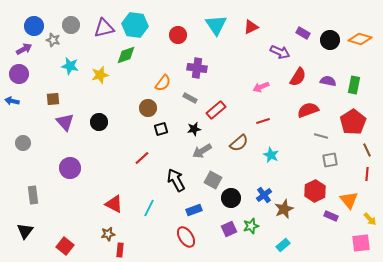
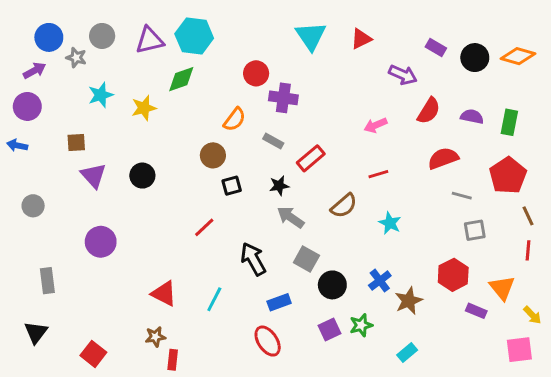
red circle: (178, 35) -> (256, 73), moved
cyan star: (70, 66) -> (101, 95), turned -30
gray arrow: (202, 151) -> (291, 217), turned 66

